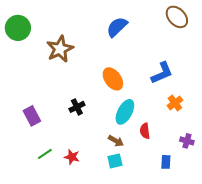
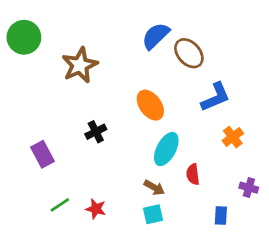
brown ellipse: (177, 17) -> (189, 53), moved
black cross: (77, 107) -> (96, 132), moved

